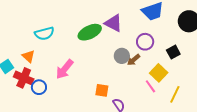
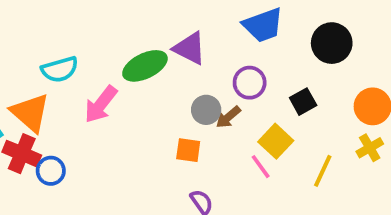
orange triangle: (28, 56) -> (30, 113), size x1.6
pink arrow: (65, 69) -> (101, 104), moved
orange square: (102, 90) -> (188, 150), moved
yellow line: (175, 94) -> (323, 171), moved

